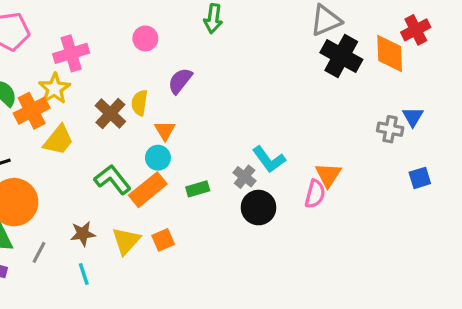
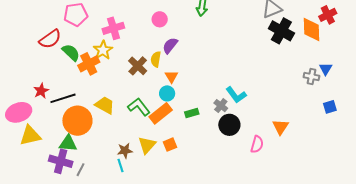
purple semicircle: (180, 81) -> (170, 46), moved
yellow trapezoid: (58, 140) -> (105, 105), moved, turned -100
orange triangle: (328, 175) -> (280, 127), moved
pink semicircle: (315, 194) -> (257, 144), moved
brown star: (83, 234) -> (125, 151), moved
gray line: (39, 252) -> (80, 170), moved

